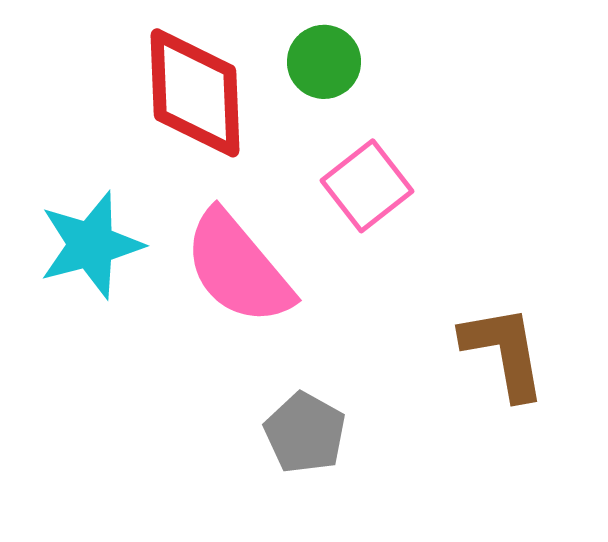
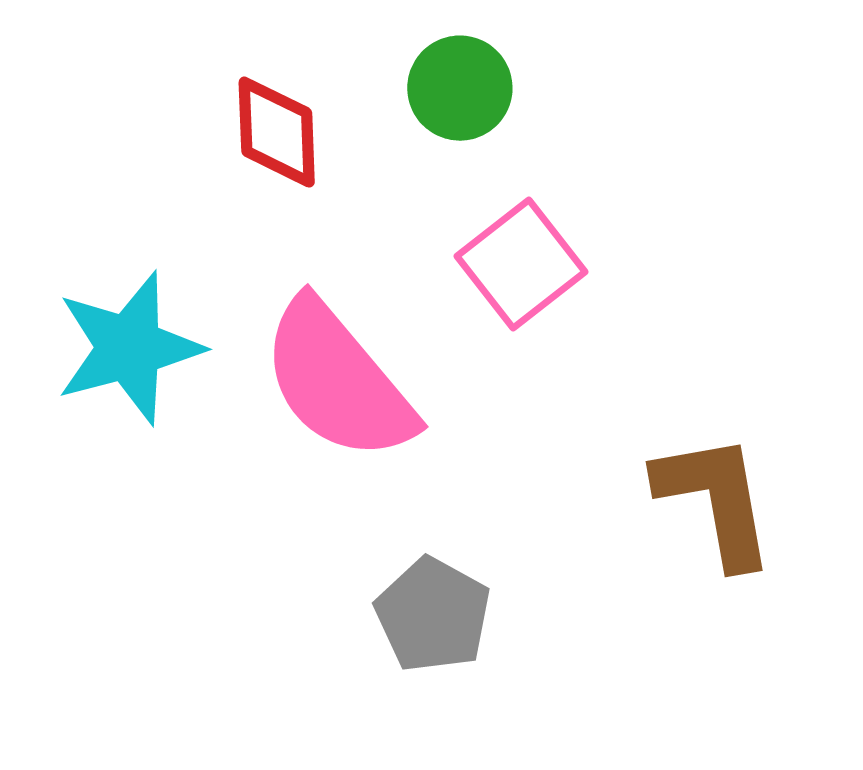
red diamond: (195, 93) -> (277, 132), size x0.6

